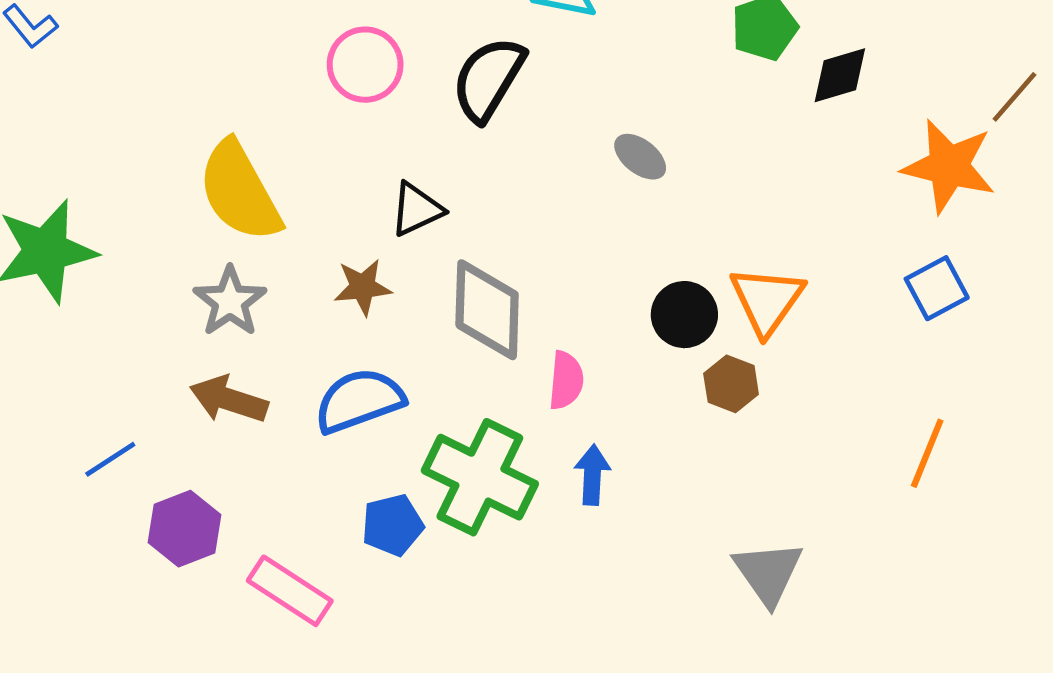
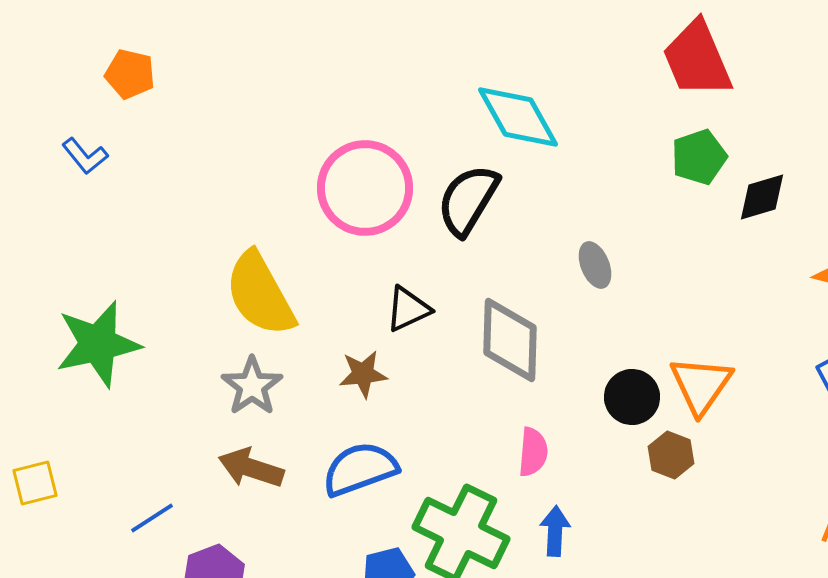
pink circle: (365, 65) -> (365, 188), size x1.5
gray ellipse: (640, 157) -> (595, 265), turned 30
gray diamond: (487, 310) -> (510, 340), moved

